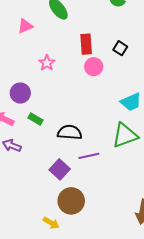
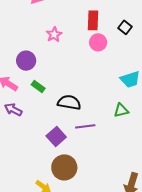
green triangle: (125, 135) -> (121, 110), size x0.6

